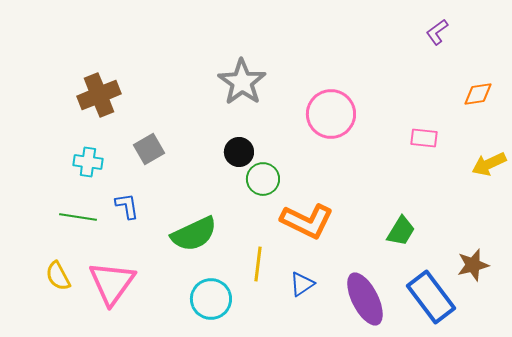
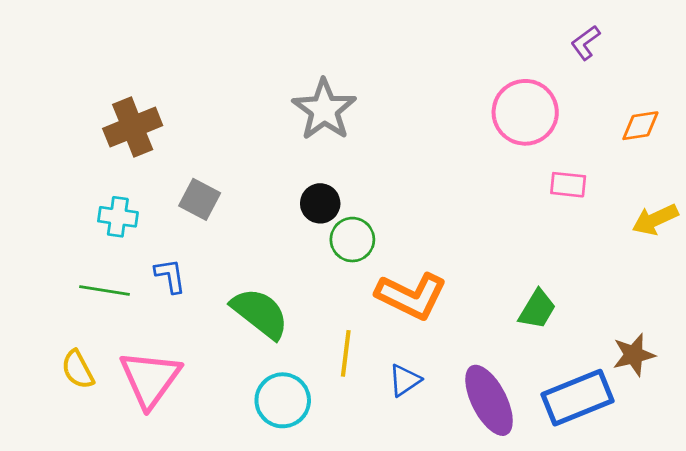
pink circle: (331, 114) -> (525, 112), moved
gray square: (149, 149) -> (200, 199), turned -32
green semicircle: (194, 234) -> (260, 313), turned -117
blue rectangle: (431, 297) -> (577, 398), turned -75

